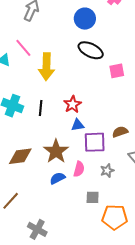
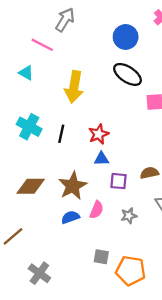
pink line: (23, 48) -> (42, 45), moved, turned -30
purple square: (95, 142) -> (118, 181), size x0.7
gray square: (93, 197) -> (101, 257), moved

